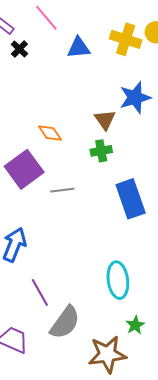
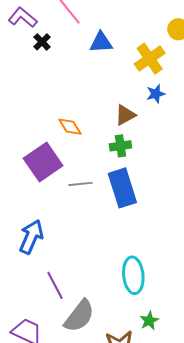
yellow cross: (126, 39) -> (150, 59), moved, turned 36
blue star: (135, 98) -> (156, 94), size x0.6
brown triangle: (105, 120) -> (125, 115), turned 35
blue rectangle: (131, 199) -> (122, 188), moved

